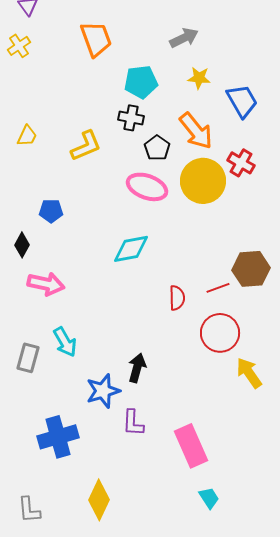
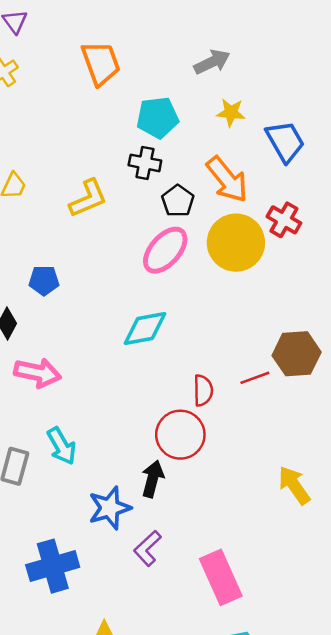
pink ellipse: (147, 187) -> (165, 250), turned -69
red circle: (220, 333) -> (180, 435), moved
purple L-shape: (133, 423) -> (147, 548), turned 44

